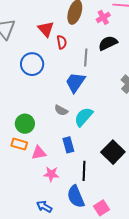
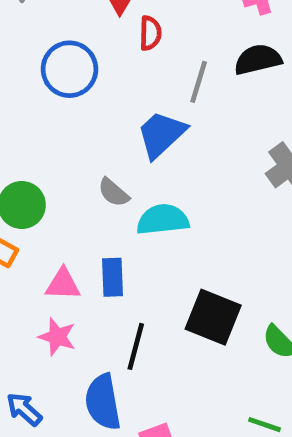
cyan semicircle: (84, 117) -> (163, 220), turned 30
black square: (113, 152) -> (213, 317), turned -35
pink triangle: (39, 153) -> (63, 284), moved

